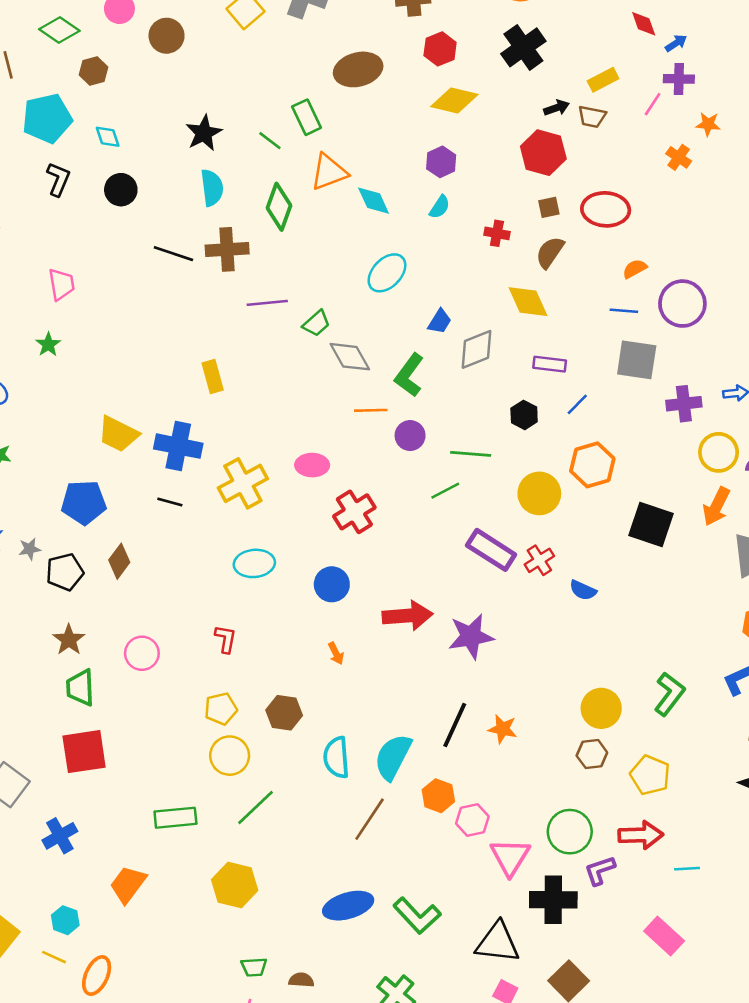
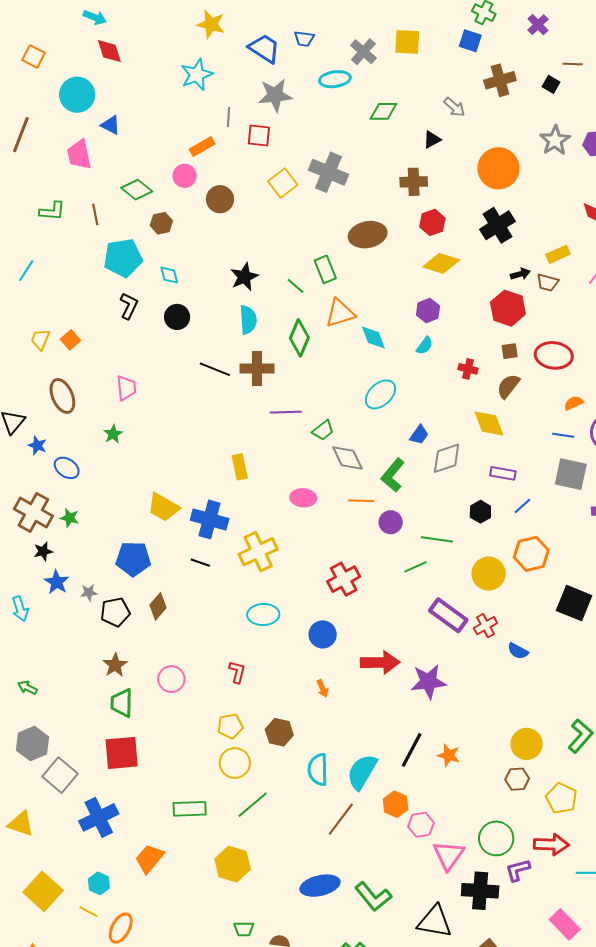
pink ellipse: (312, 465) -> (303, 498), moved
blue cross: (60, 836) -> (99, 817), size x1.4

